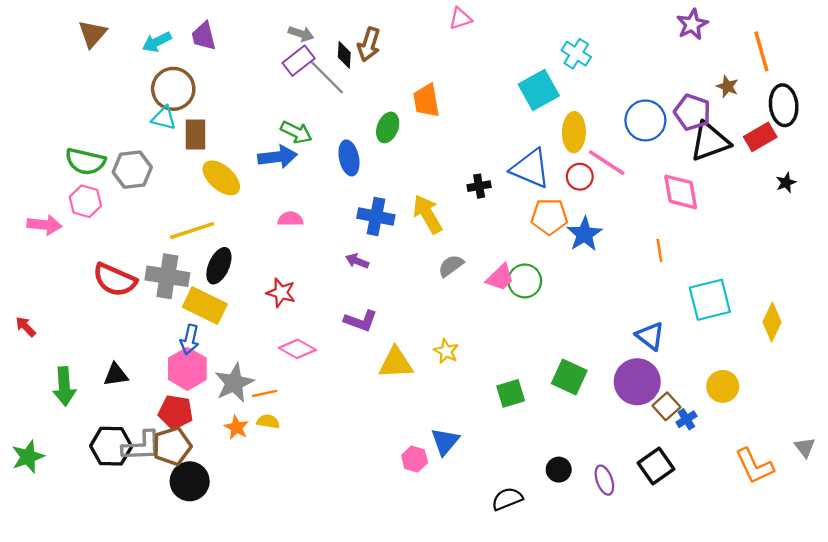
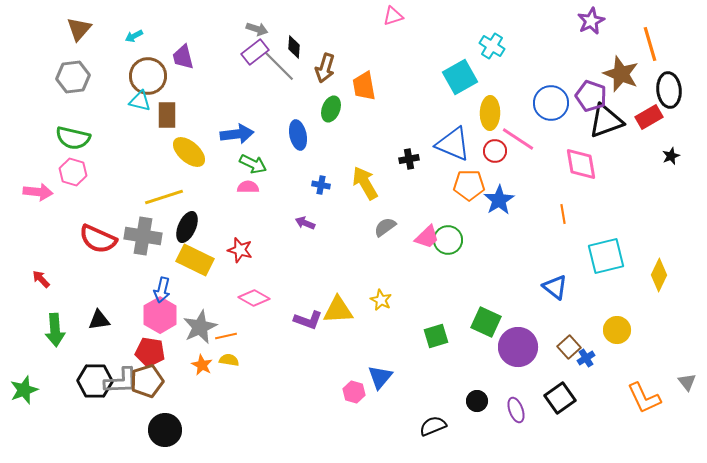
purple trapezoid: (204, 36) -> (183, 57), moved
cyan arrow: (157, 42) -> (134, 36), size x0.7
brown arrow: (369, 44) -> (325, 68), moved
brown star: (727, 86) -> (621, 74), size x1.8
green arrow: (296, 132) -> (253, 164), moved
gray hexagon: (132, 170) -> (73, 77), moved
blue cross: (376, 217) -> (321, 185), size x0.6
yellow rectangle: (205, 306) -> (195, 260), moved
purple L-shape: (361, 321) -> (308, 320), moved
red arrow: (26, 327) -> (41, 279), moved
purple circle: (637, 382) -> (518, 347), moved
black circle: (190, 481) -> (165, 430), moved

